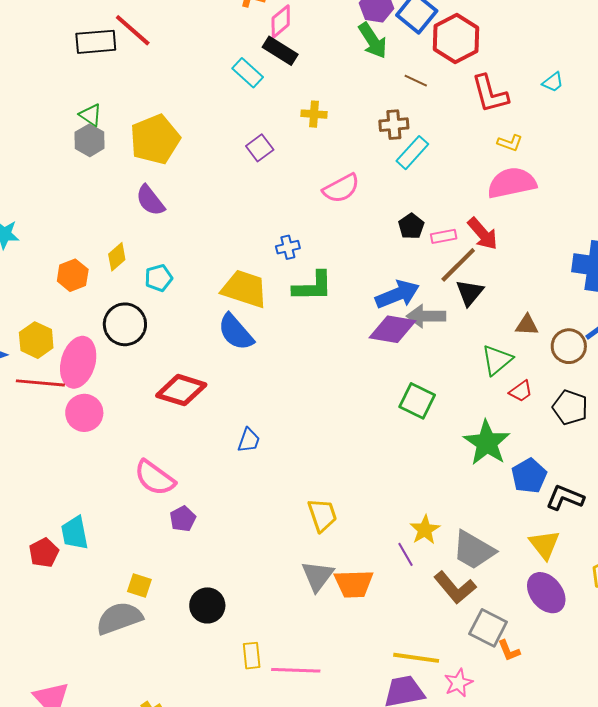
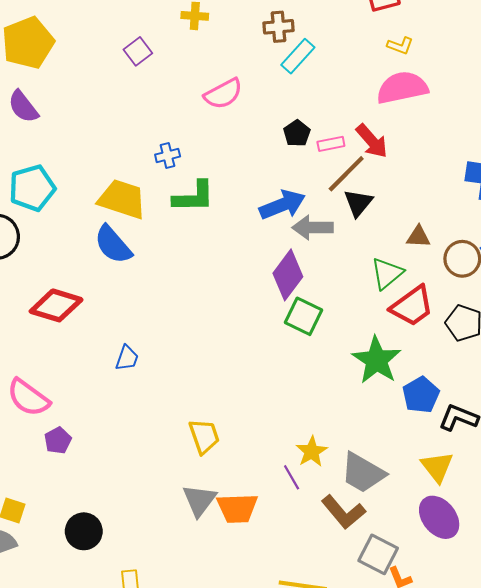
cyan pentagon: (159, 278) -> (32, 188), size x1.6
purple diamond: (392, 329) -> (288, 275), moved, turned -63
red trapezoid: (521, 391) -> (412, 306), size x1.8

